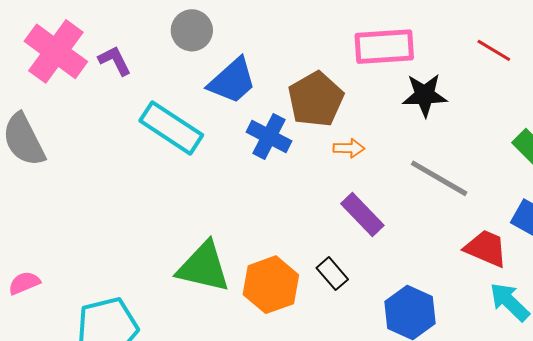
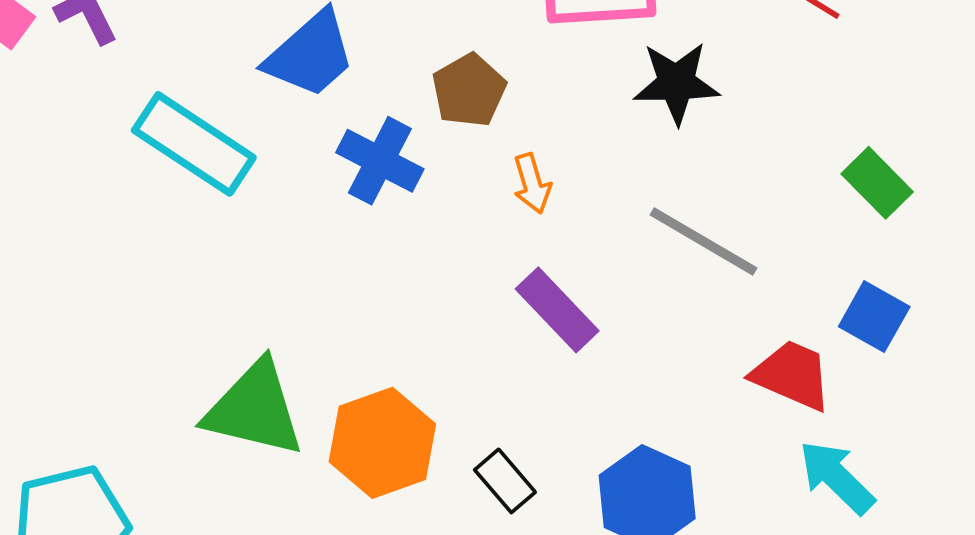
brown pentagon: (316, 99) -> (469, 90), size x0.7
orange arrow: (349, 148) -> (532, 184), turned 72
black rectangle: (332, 274) -> (505, 481), moved

